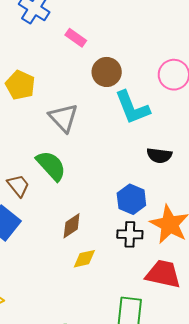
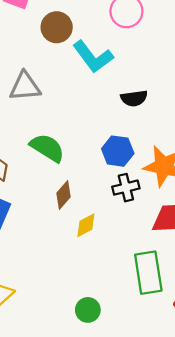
gray triangle: (63, 118) -> (25, 86), turned -36
green semicircle: (51, 166) -> (47, 148), moved

